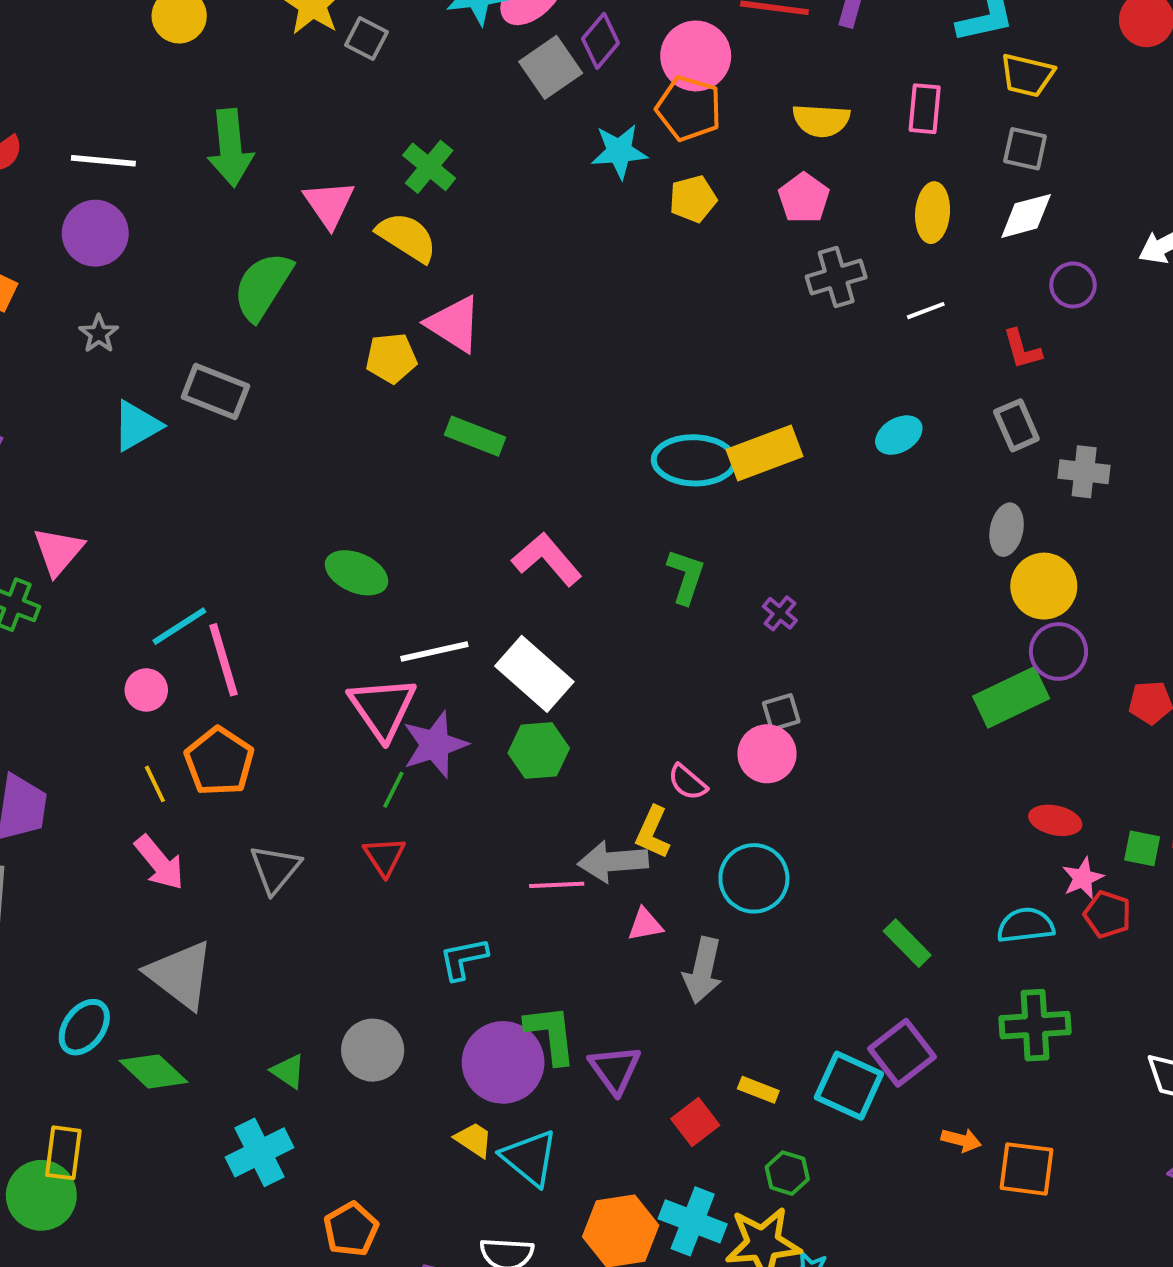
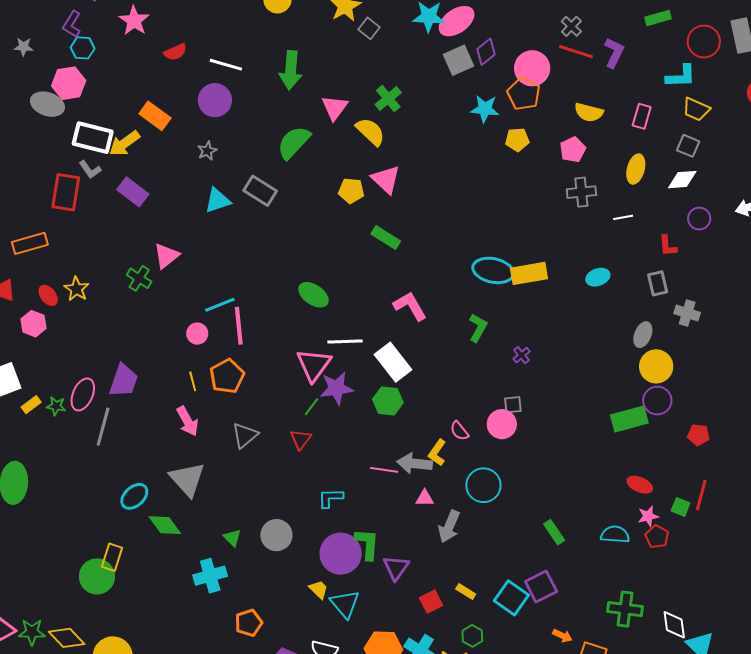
green cross: (1035, 1025) -> (625, 609), moved

